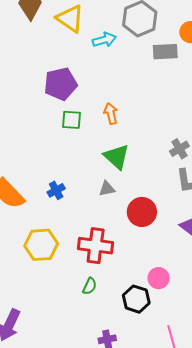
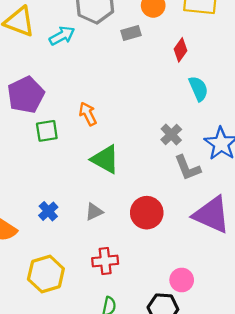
gray rectangle: (165, 52) -> (131, 33), size x0.7
gray triangle: (107, 189) -> (94, 212), moved
red cross: (96, 246) -> (105, 261), size x0.7

